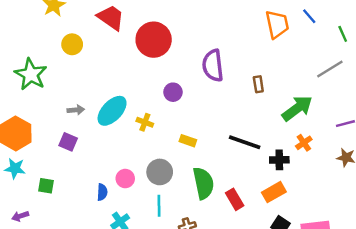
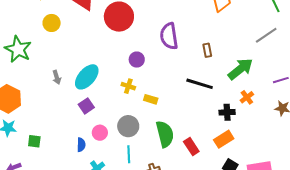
gray arrow: (76, 110) -> (57, 77), turned 80
yellow cross: (145, 122) -> (128, 86), moved
purple square: (68, 142) -> (86, 106), moved, turned 35
black line: (245, 142) -> (200, 84), moved

